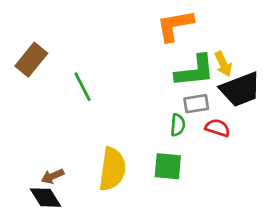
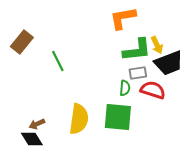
red semicircle: (218, 128) -> (153, 90), size x1.4
green square: (168, 166) -> (118, 117), size x1.4

